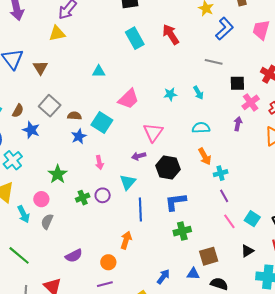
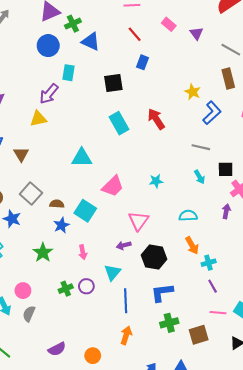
cyan triangle: (99, 71) -> (82, 158), size x1.5
cyan arrow: (198, 93) -> (199, 177), moved
green star: (58, 174) -> (43, 253), moved
pink line: (229, 221) -> (218, 313), turned -49
orange arrow: (126, 240) -> (126, 335), moved
brown square: (209, 256) -> (199, 335), moved

